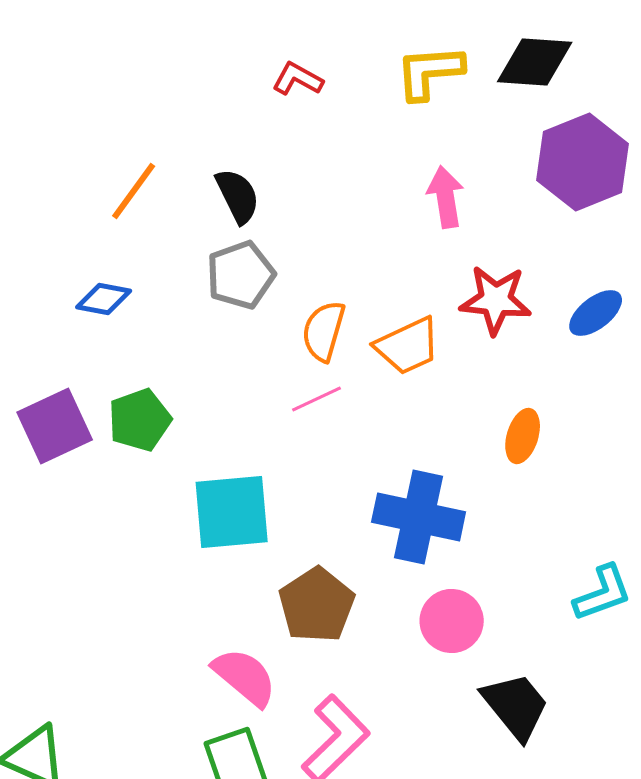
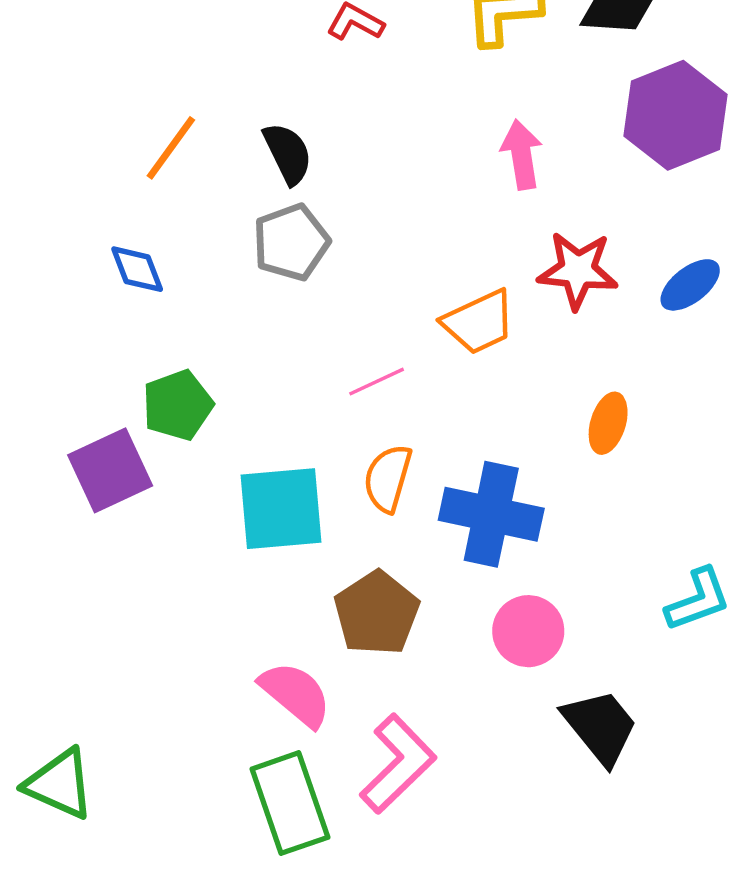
blue diamond: (104, 299) -> (137, 269), turned 58
orange semicircle: (324, 331) -> (388, 478), moved
purple square: (55, 426) -> (110, 470), moved

